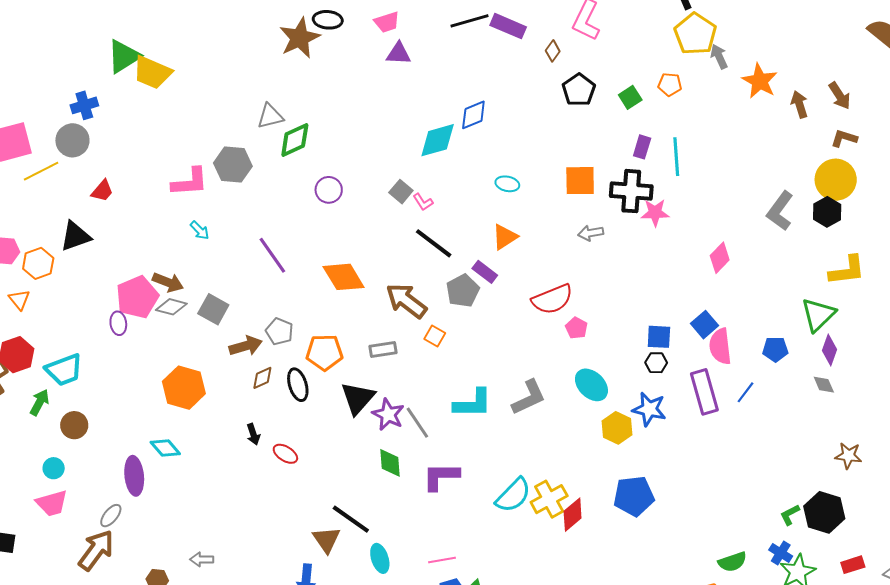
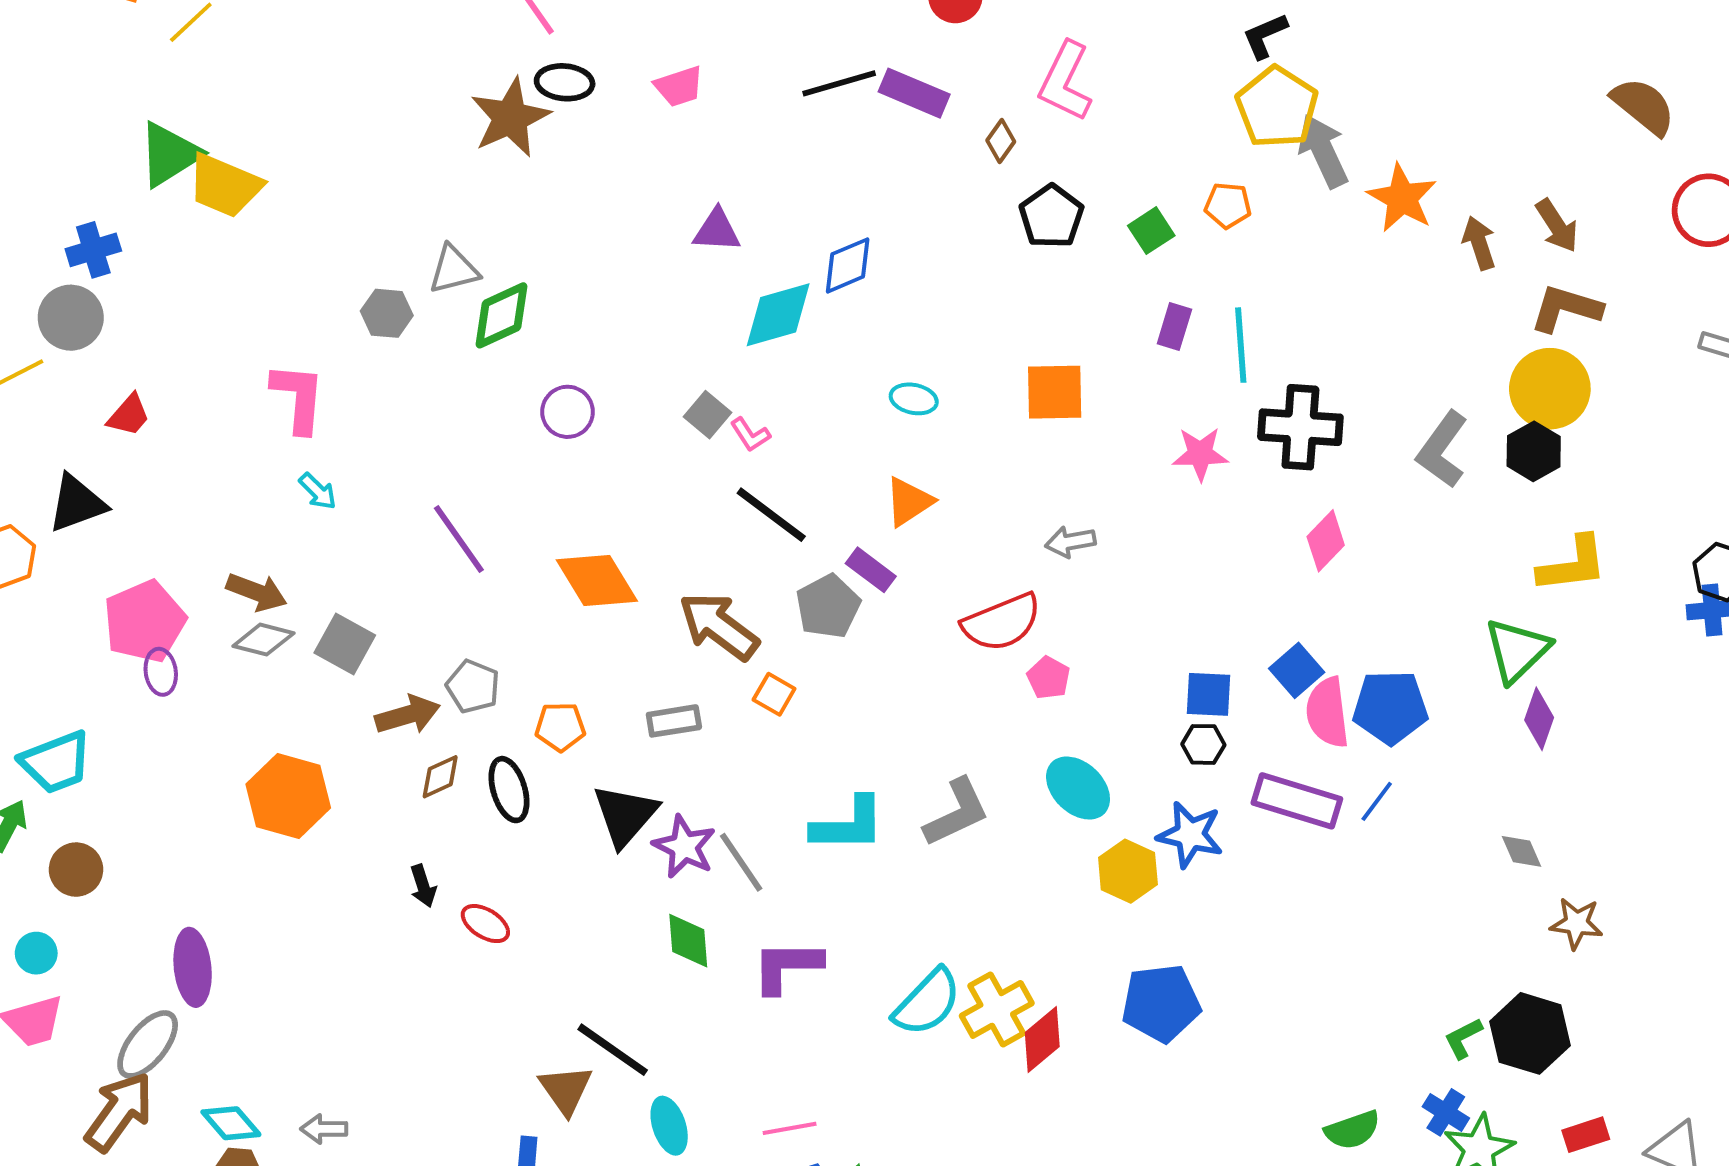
purple triangle: (399, 54) -> (717, 230), moved
gray arrow: (719, 57) -> (1323, 151), size x1.5
brown L-shape: (844, 138) -> (1566, 309), size x1.4
gray hexagon: (233, 165) -> (387, 313), moved, size x0.7
pink L-shape: (190, 182) -> (298, 398), turned -81
black cross: (631, 191) -> (1300, 427), moved
gray arrow: (591, 233) -> (1070, 542), moved
pink pentagon: (137, 297) -> (145, 621), moved
blue pentagon: (775, 349) -> (1390, 707), moved, size x1.5
orange pentagon: (324, 352) -> (560, 727), size x0.7
gray diamond: (824, 385) -> (1522, 851), moved
purple rectangle: (704, 392) -> (1297, 801), turned -57
cyan diamond: (165, 448) -> (231, 1123), moved
gray ellipse: (111, 516) -> (148, 1044), size x1.5

